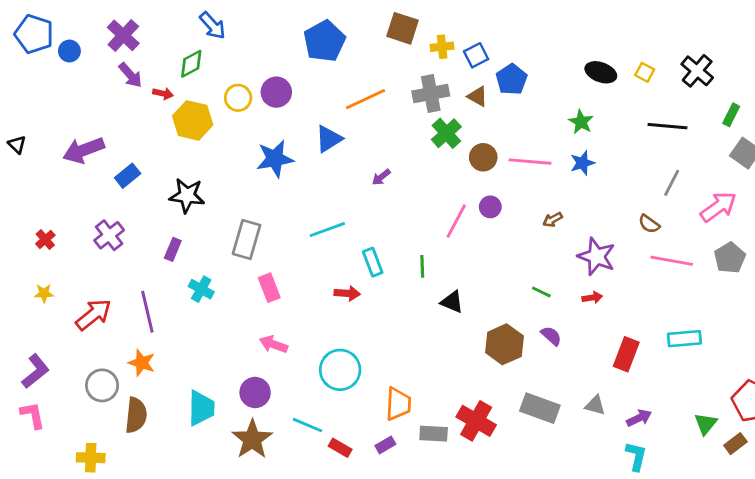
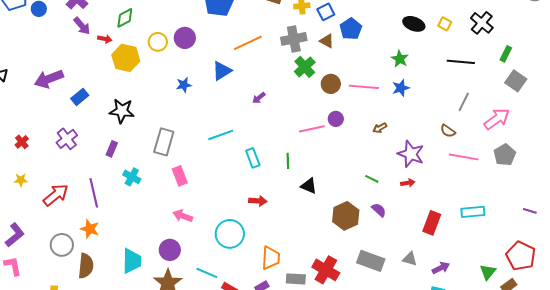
blue star: (275, 159) -> (184, 85), size x0.6
pink line: (456, 221) -> (312, 129), turned 50
red arrow: (347, 293) -> (258, 201), moved

